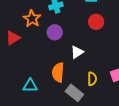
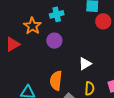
red circle: (96, 22) -> (103, 21), moved
white triangle: (77, 52) -> (85, 64), moved

